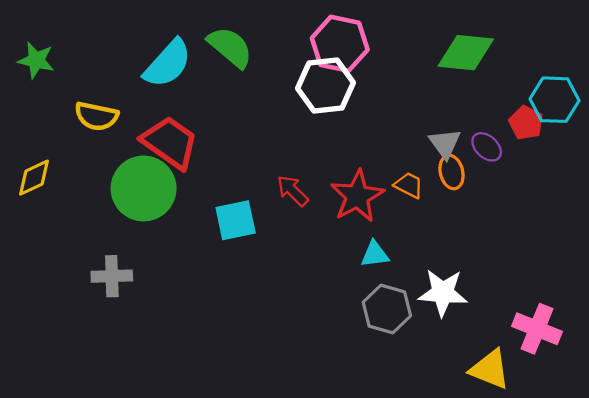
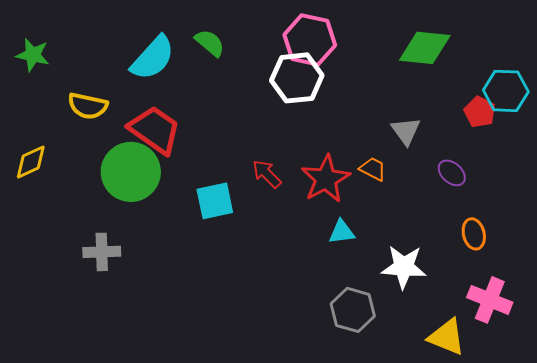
green semicircle: (230, 47) -> (210, 43), size x0.7
purple ellipse: (487, 147) -> (452, 173), moved
orange ellipse: (452, 172) -> (474, 234), moved
gray hexagon: (387, 309) -> (353, 310), moved

